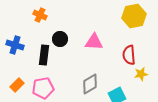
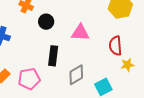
black circle: (60, 39) -> (46, 22), moved
black rectangle: (44, 55) -> (53, 56), moved

